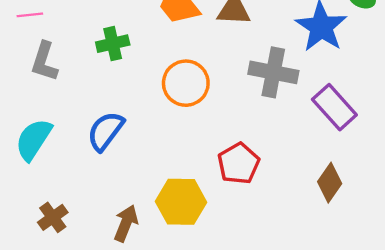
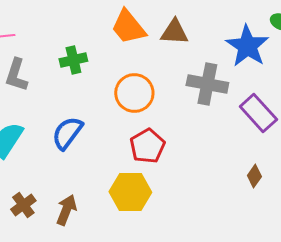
red pentagon: (239, 163) -> (147, 146), moved
brown diamond: (330, 183) -> (254, 176), size x0.7
brown arrow: (126, 223) -> (66, 210), moved

